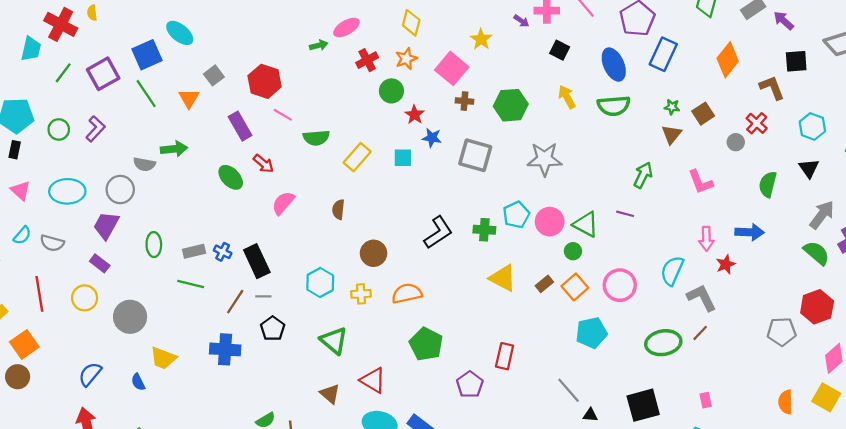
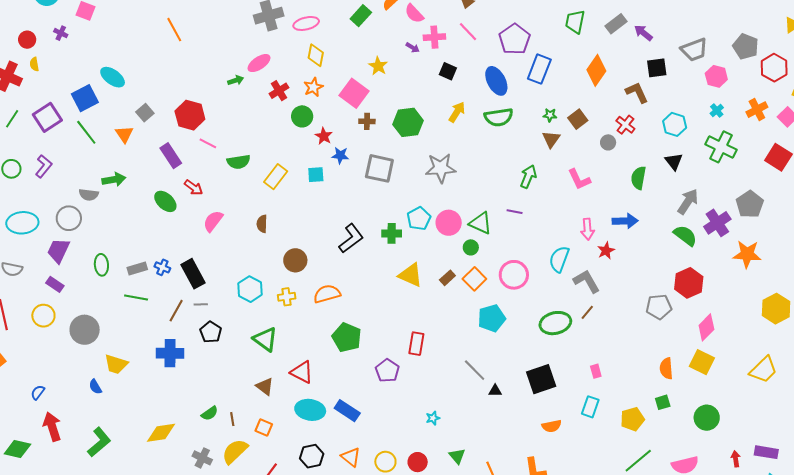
yellow arrow: (567, 97) -> (457, 112), turned 65
blue semicircle: (90, 374) -> (38, 392), moved, size x0.7

